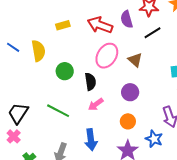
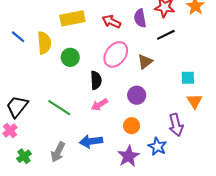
yellow rectangle: (63, 25) -> (72, 18), size x1.6
red arrow: (100, 25) -> (111, 22), size x0.7
brown triangle: (135, 60) -> (145, 62), turned 35
green circle: (65, 71) -> (70, 57), moved
blue arrow: (91, 140) -> (91, 141), turned 85

